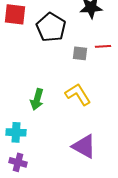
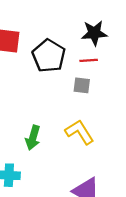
red line: (103, 46) -> (89, 60), moved

